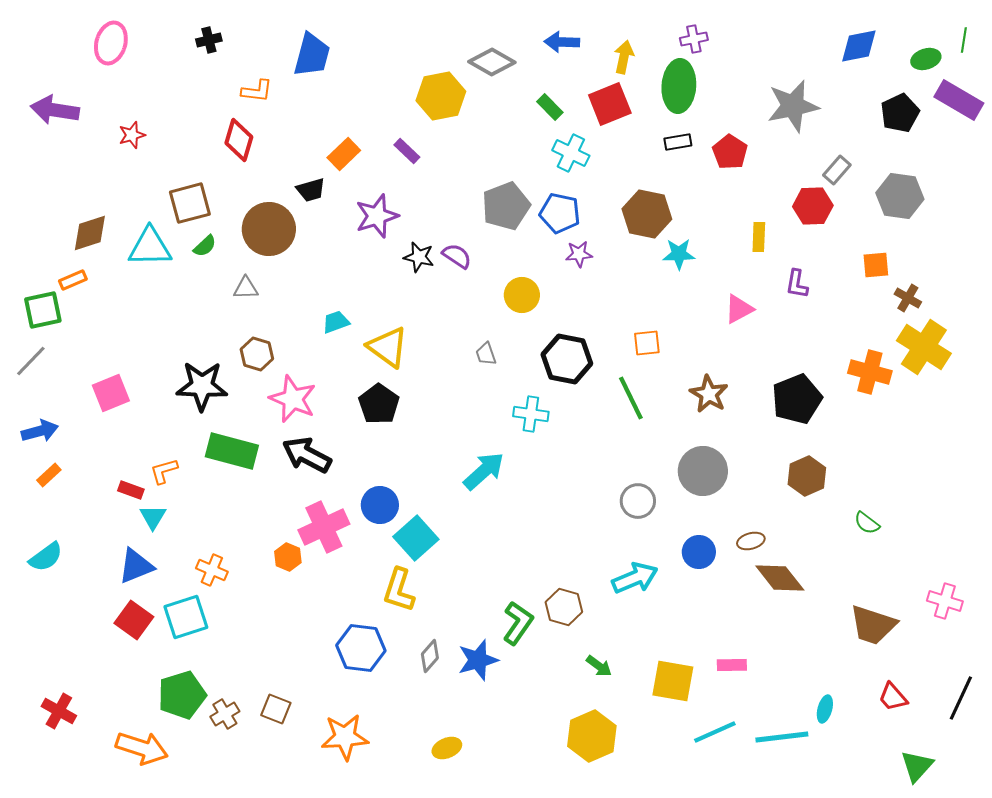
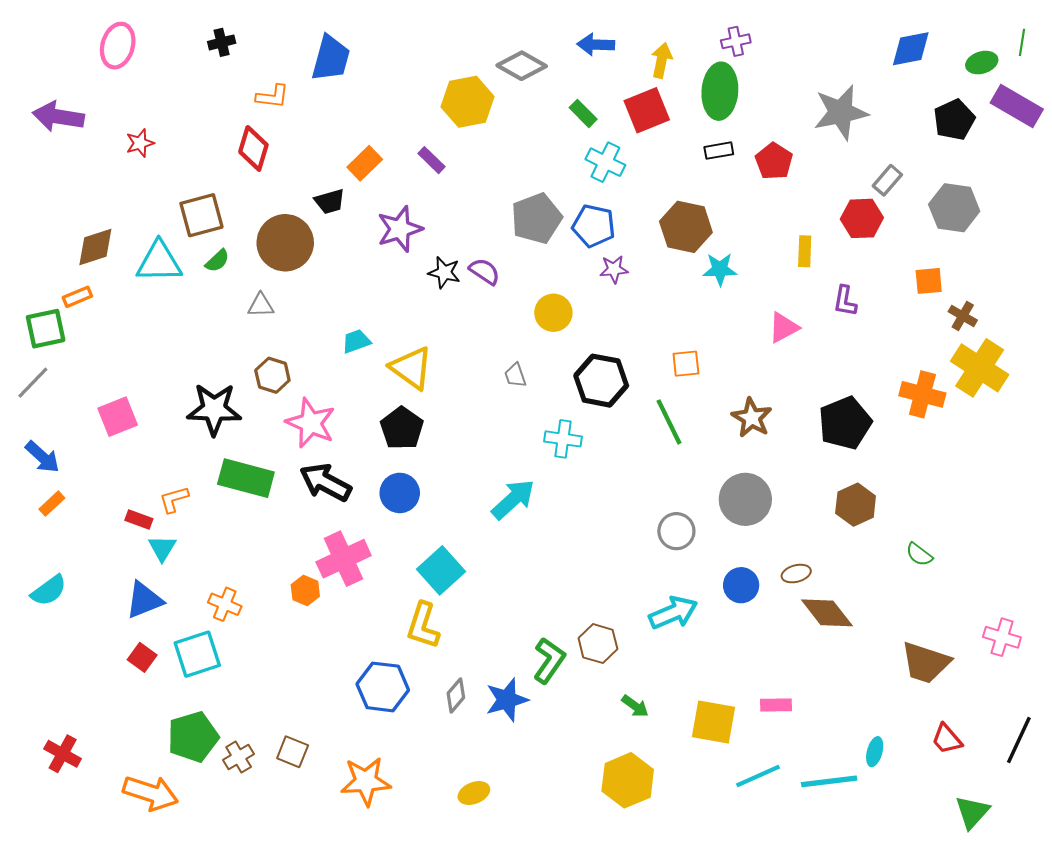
blue arrow: (40, 431) -> (42, 457), turned 57
blue circle: (380, 505) -> (400, 493), moved
red square: (134, 620) -> (142, 657), size x0.7

